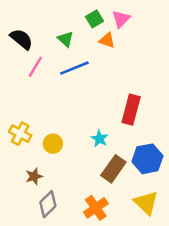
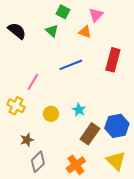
green square: (95, 19) -> (63, 12), moved, turned -32
pink line: (35, 67) -> (33, 82), moved
blue line: (74, 68) -> (71, 65), moved
red rectangle: (131, 110) -> (113, 60), moved
yellow circle: (53, 144) -> (51, 114), moved

